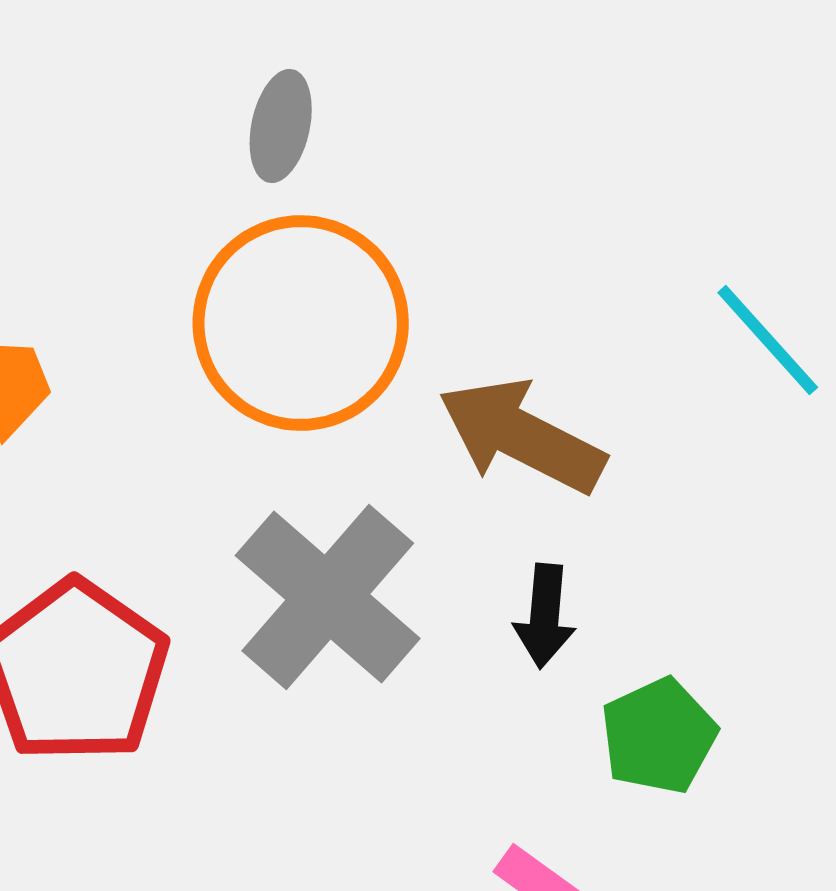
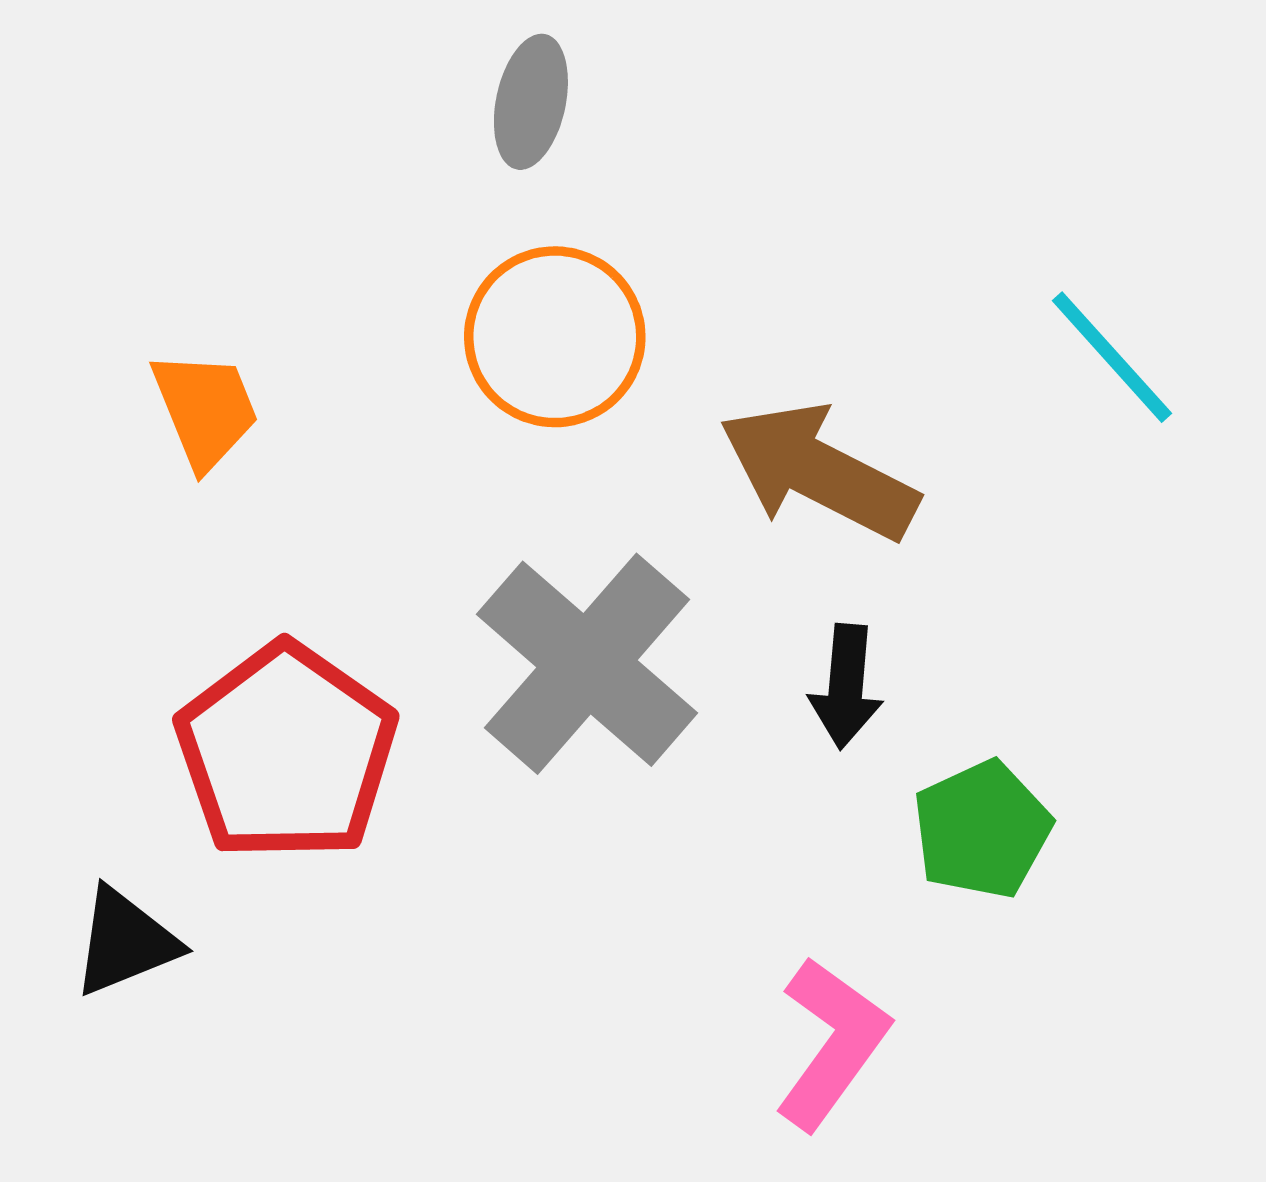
orange circle: (301, 323) -> (555, 337), size x0.7

